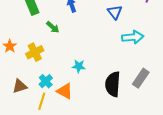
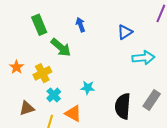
blue triangle: (115, 12) -> (125, 32), turned 35
green arrow: (53, 27) -> (61, 47), size x1.5
cyan cross: (46, 81) -> (54, 95), moved

